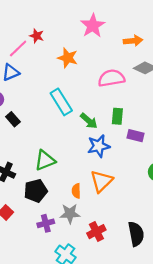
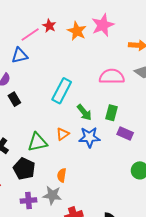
orange star: (68, 58) -> (77, 31), moved
cyan rectangle: (61, 102) -> (62, 91), turned 50
orange triangle: (101, 181) -> (63, 134), moved, size x0.6
black pentagon: (36, 191) -> (24, 169), turned 30

